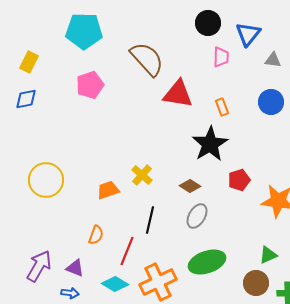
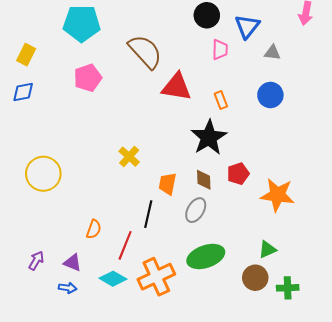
yellow cross: (142, 175) -> (129, 157), moved
brown diamond: (190, 186) -> (204, 180), moved, turned 55
orange trapezoid: (108, 190) -> (167, 184), moved, turned -60
purple arrow: (39, 266) -> (36, 261), size x0.6

